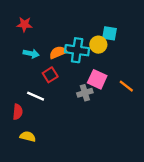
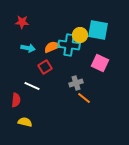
cyan square: (110, 33) -> (98, 30), size x1.5
yellow circle: (98, 45) -> (80, 35), moved
pink square: (97, 79) -> (100, 63), moved
orange line: (126, 86) -> (84, 98), moved

